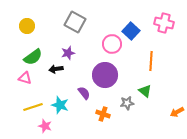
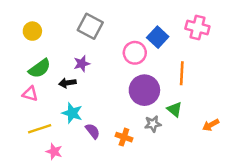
purple circle: (105, 75) -> (144, 90), moved
purple semicircle: (84, 93) -> (93, 131), moved
cyan star: (60, 105) -> (72, 113), moved
orange arrow: (177, 112) -> (211, 125), moved

